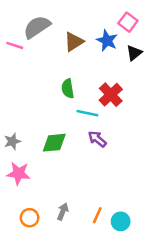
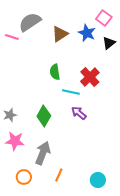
green diamond: (54, 143) -> (44, 116), turned -55
gray arrow: (63, 212) -> (43, 153), moved, size x1.6
orange line: (97, 215) -> (59, 175), moved

